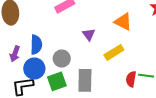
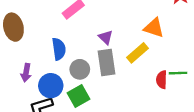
orange triangle: (123, 22) -> (154, 28), moved
blue semicircle: (36, 45) -> (59, 49), moved
gray rectangle: (85, 80) -> (107, 62), moved

